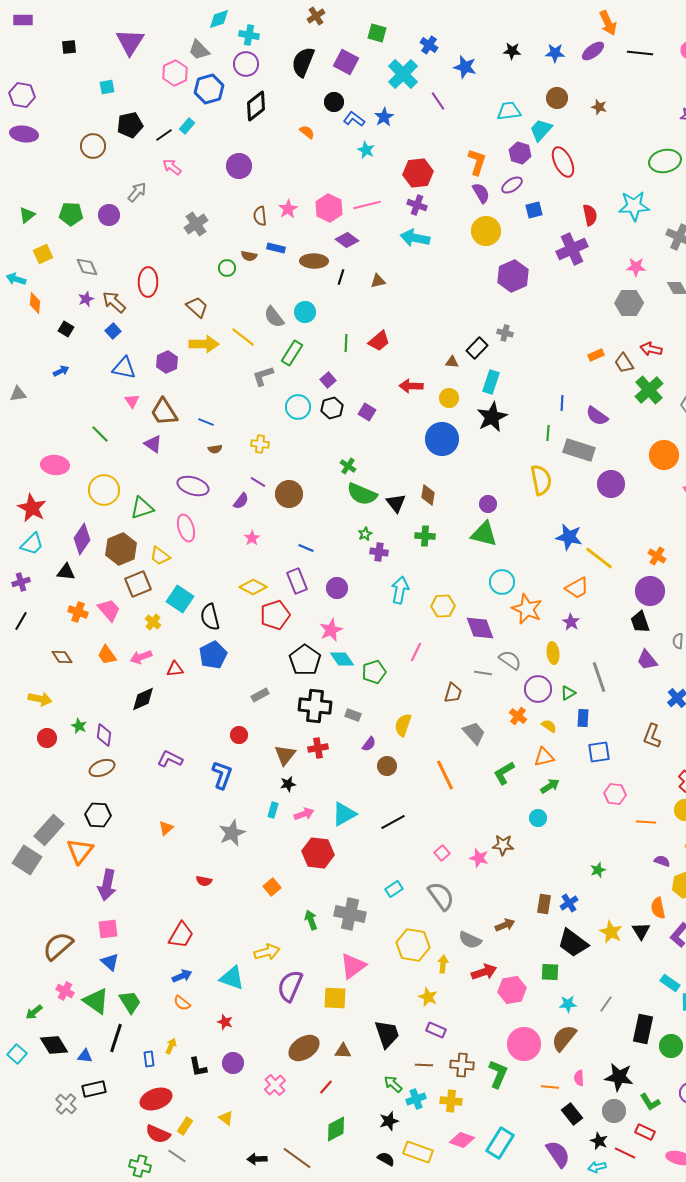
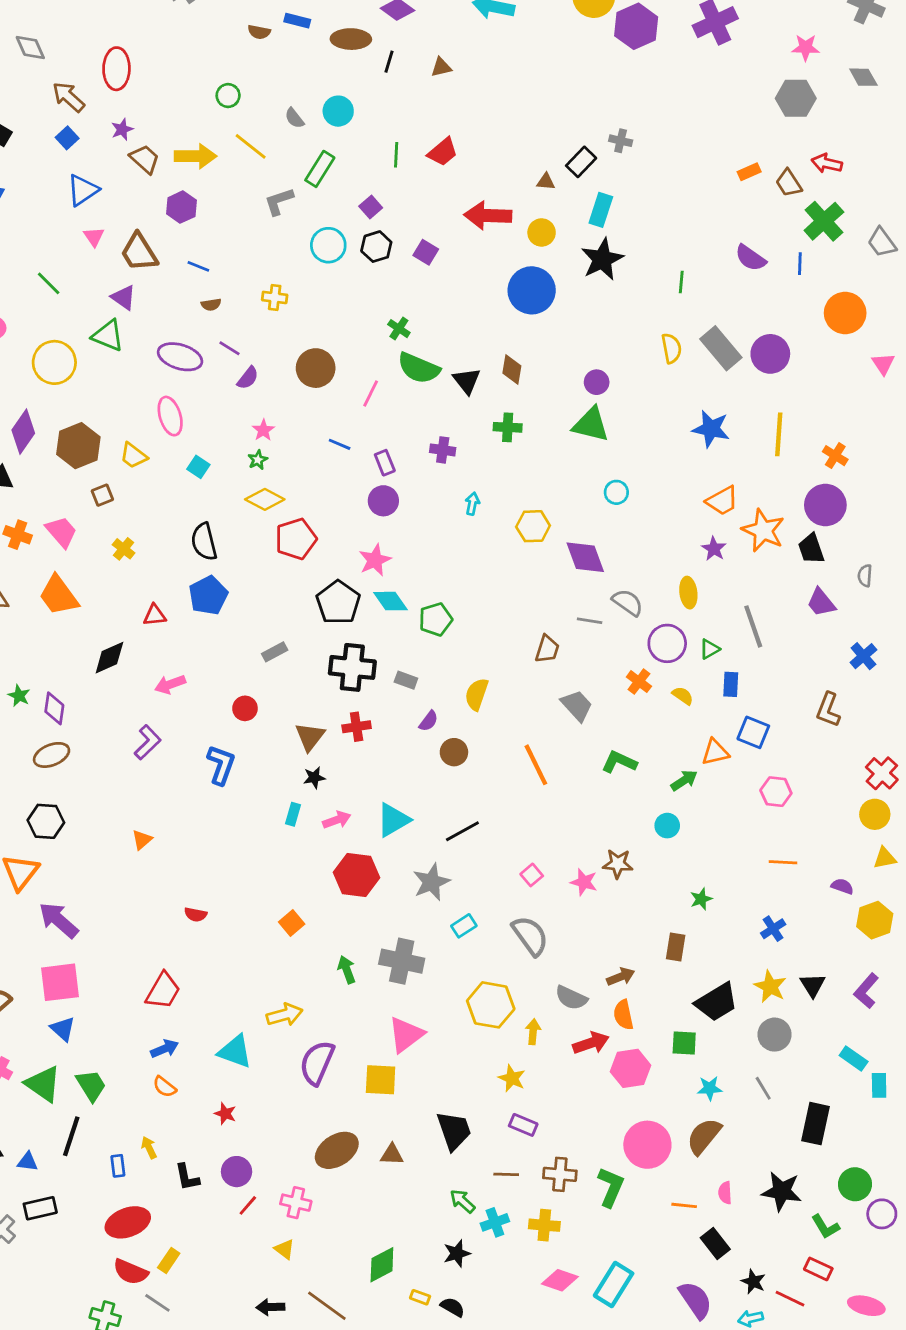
green circle: (227, 268) -> (228, 96), moved
purple hexagon: (513, 276) -> (636, 26), moved
purple star: (86, 299) -> (122, 129), moved
brown trapezoid: (197, 307) -> (145, 159), moved
gray semicircle: (274, 317) -> (294, 118), size x0.7
purple hexagon: (167, 362) -> (181, 207), moved
blue triangle: (124, 368) -> (83, 190), turned -45
red arrow: (411, 386) -> (488, 216), size x1.4
blue line: (562, 403) -> (800, 264), moved
gray rectangle: (579, 450) -> (721, 348), moved, turned 32
yellow semicircle: (541, 480) -> (671, 348), size x0.7
purple line: (258, 482) -> (229, 348), moved
green triangle: (142, 508) -> (108, 336), moved, turned 40
green star: (365, 534) -> (258, 460), moved
yellow line: (599, 558) -> (779, 434), moved, turned 56
purple rectangle: (297, 581) -> (385, 463), moved, size x0.7
cyan circle: (502, 582) -> (616, 492), size x0.7
brown square: (138, 584) -> (102, 495), size x0.6
cyan arrow: (400, 590) -> (472, 504), size x0.6
cyan square: (180, 599) -> (198, 467), moved, size x0.6
orange star: (527, 609) -> (763, 530), moved
pink line: (416, 652) -> (371, 393), moved
orange trapezoid: (107, 655) -> (59, 595), size x1.5
pink arrow: (141, 657) -> (170, 684), moved
blue square: (599, 752) -> (753, 732), turned 30
orange triangle: (544, 757) -> (715, 752), moved
purple L-shape: (170, 759) -> (148, 742), turned 110
green L-shape: (504, 773) -> (619, 762), turned 55
orange line: (646, 822) -> (783, 862), moved
gray star: (232, 833) -> (431, 882), moved
green star: (598, 870) -> (701, 899), moved
purple arrow: (107, 885) -> (59, 920), turned 120
blue cross: (569, 903) -> (773, 929), moved
orange semicircle: (658, 908) -> (623, 1015), moved
pink square: (108, 929) -> (60, 982), size x1.4
black trapezoid: (573, 943) -> (717, 1002), turned -68
gray line: (606, 1004) -> (763, 1088), turned -66
yellow arrow: (171, 1046) -> (149, 1148), turned -49
green circle: (671, 1046) -> (855, 1184), moved
pink cross: (275, 1085) -> (296, 1203), turned -35
red line: (326, 1087) -> (248, 1205), moved
gray circle: (614, 1111) -> (775, 1035), moved
yellow triangle: (226, 1118) -> (285, 1249), moved
yellow rectangle: (418, 1152) -> (420, 1297), moved, size x0.5

